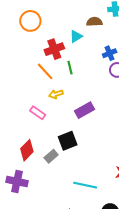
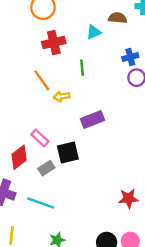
red cross: (54, 49) -> (54, 42), moved
orange line: (45, 71) -> (42, 80), moved
pink rectangle: (38, 113) -> (40, 138), moved
cyan line: (85, 185) -> (41, 203), moved

